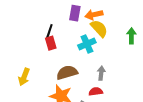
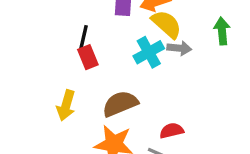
gray arrow: (101, 73) -> (179, 48), moved, turned 96
yellow arrow: (24, 77) -> (66, 105), moved

